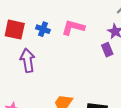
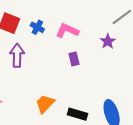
purple rectangle: (107, 50) -> (74, 59), moved

